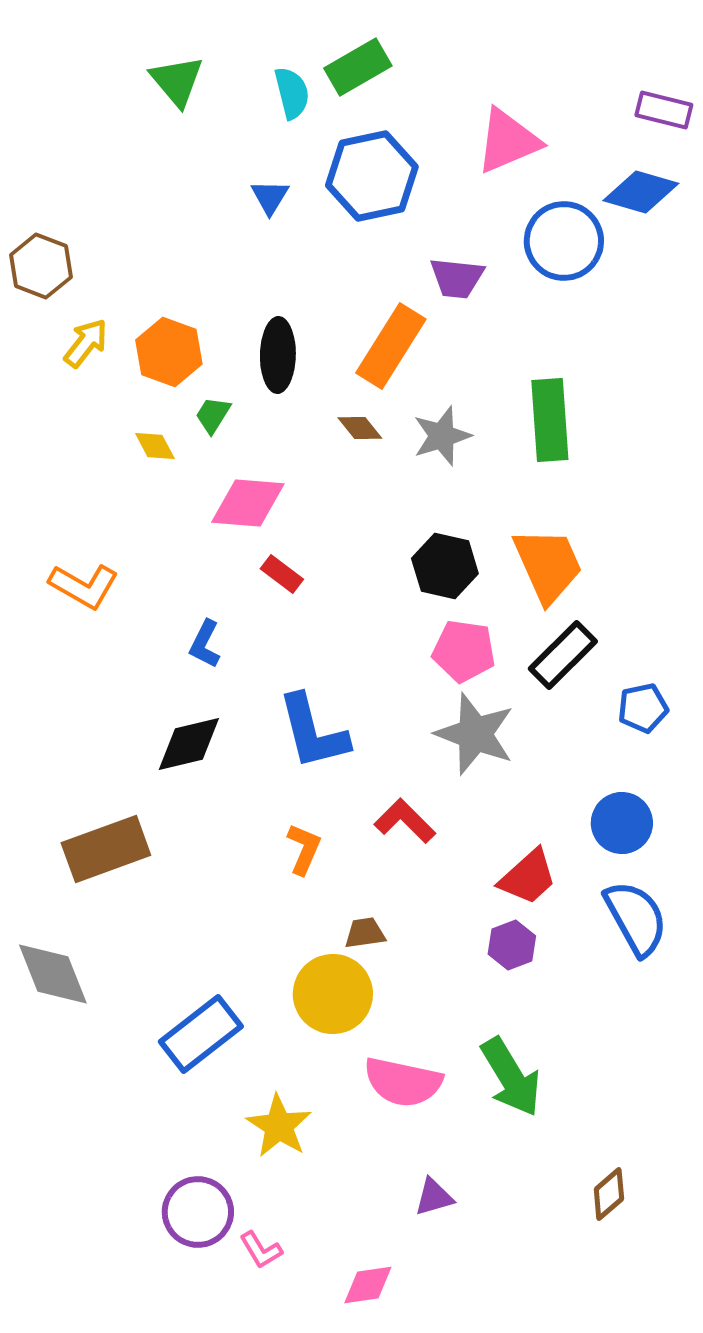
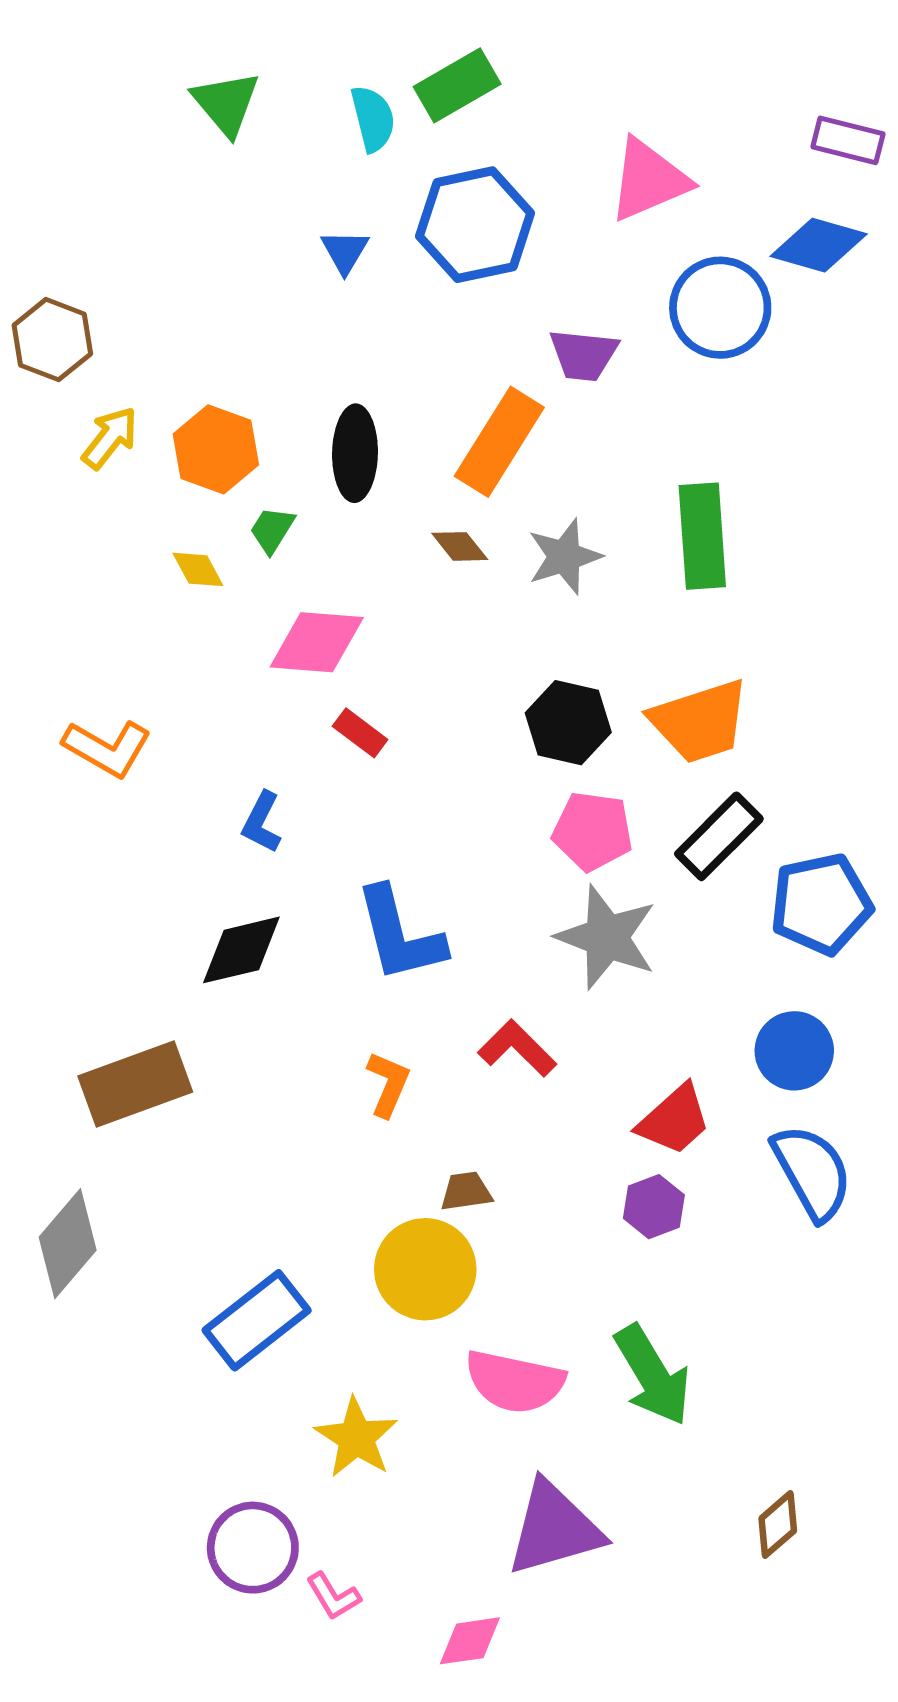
orange trapezoid: (548, 565) -> (700, 721), turned 96
blue pentagon: (643, 708) -> (821, 904), size x1.6
gray diamond: (53, 974) -> (68, 1244), turned 62
purple triangle: (434, 1197) -> (554, 1528), size x2.0

